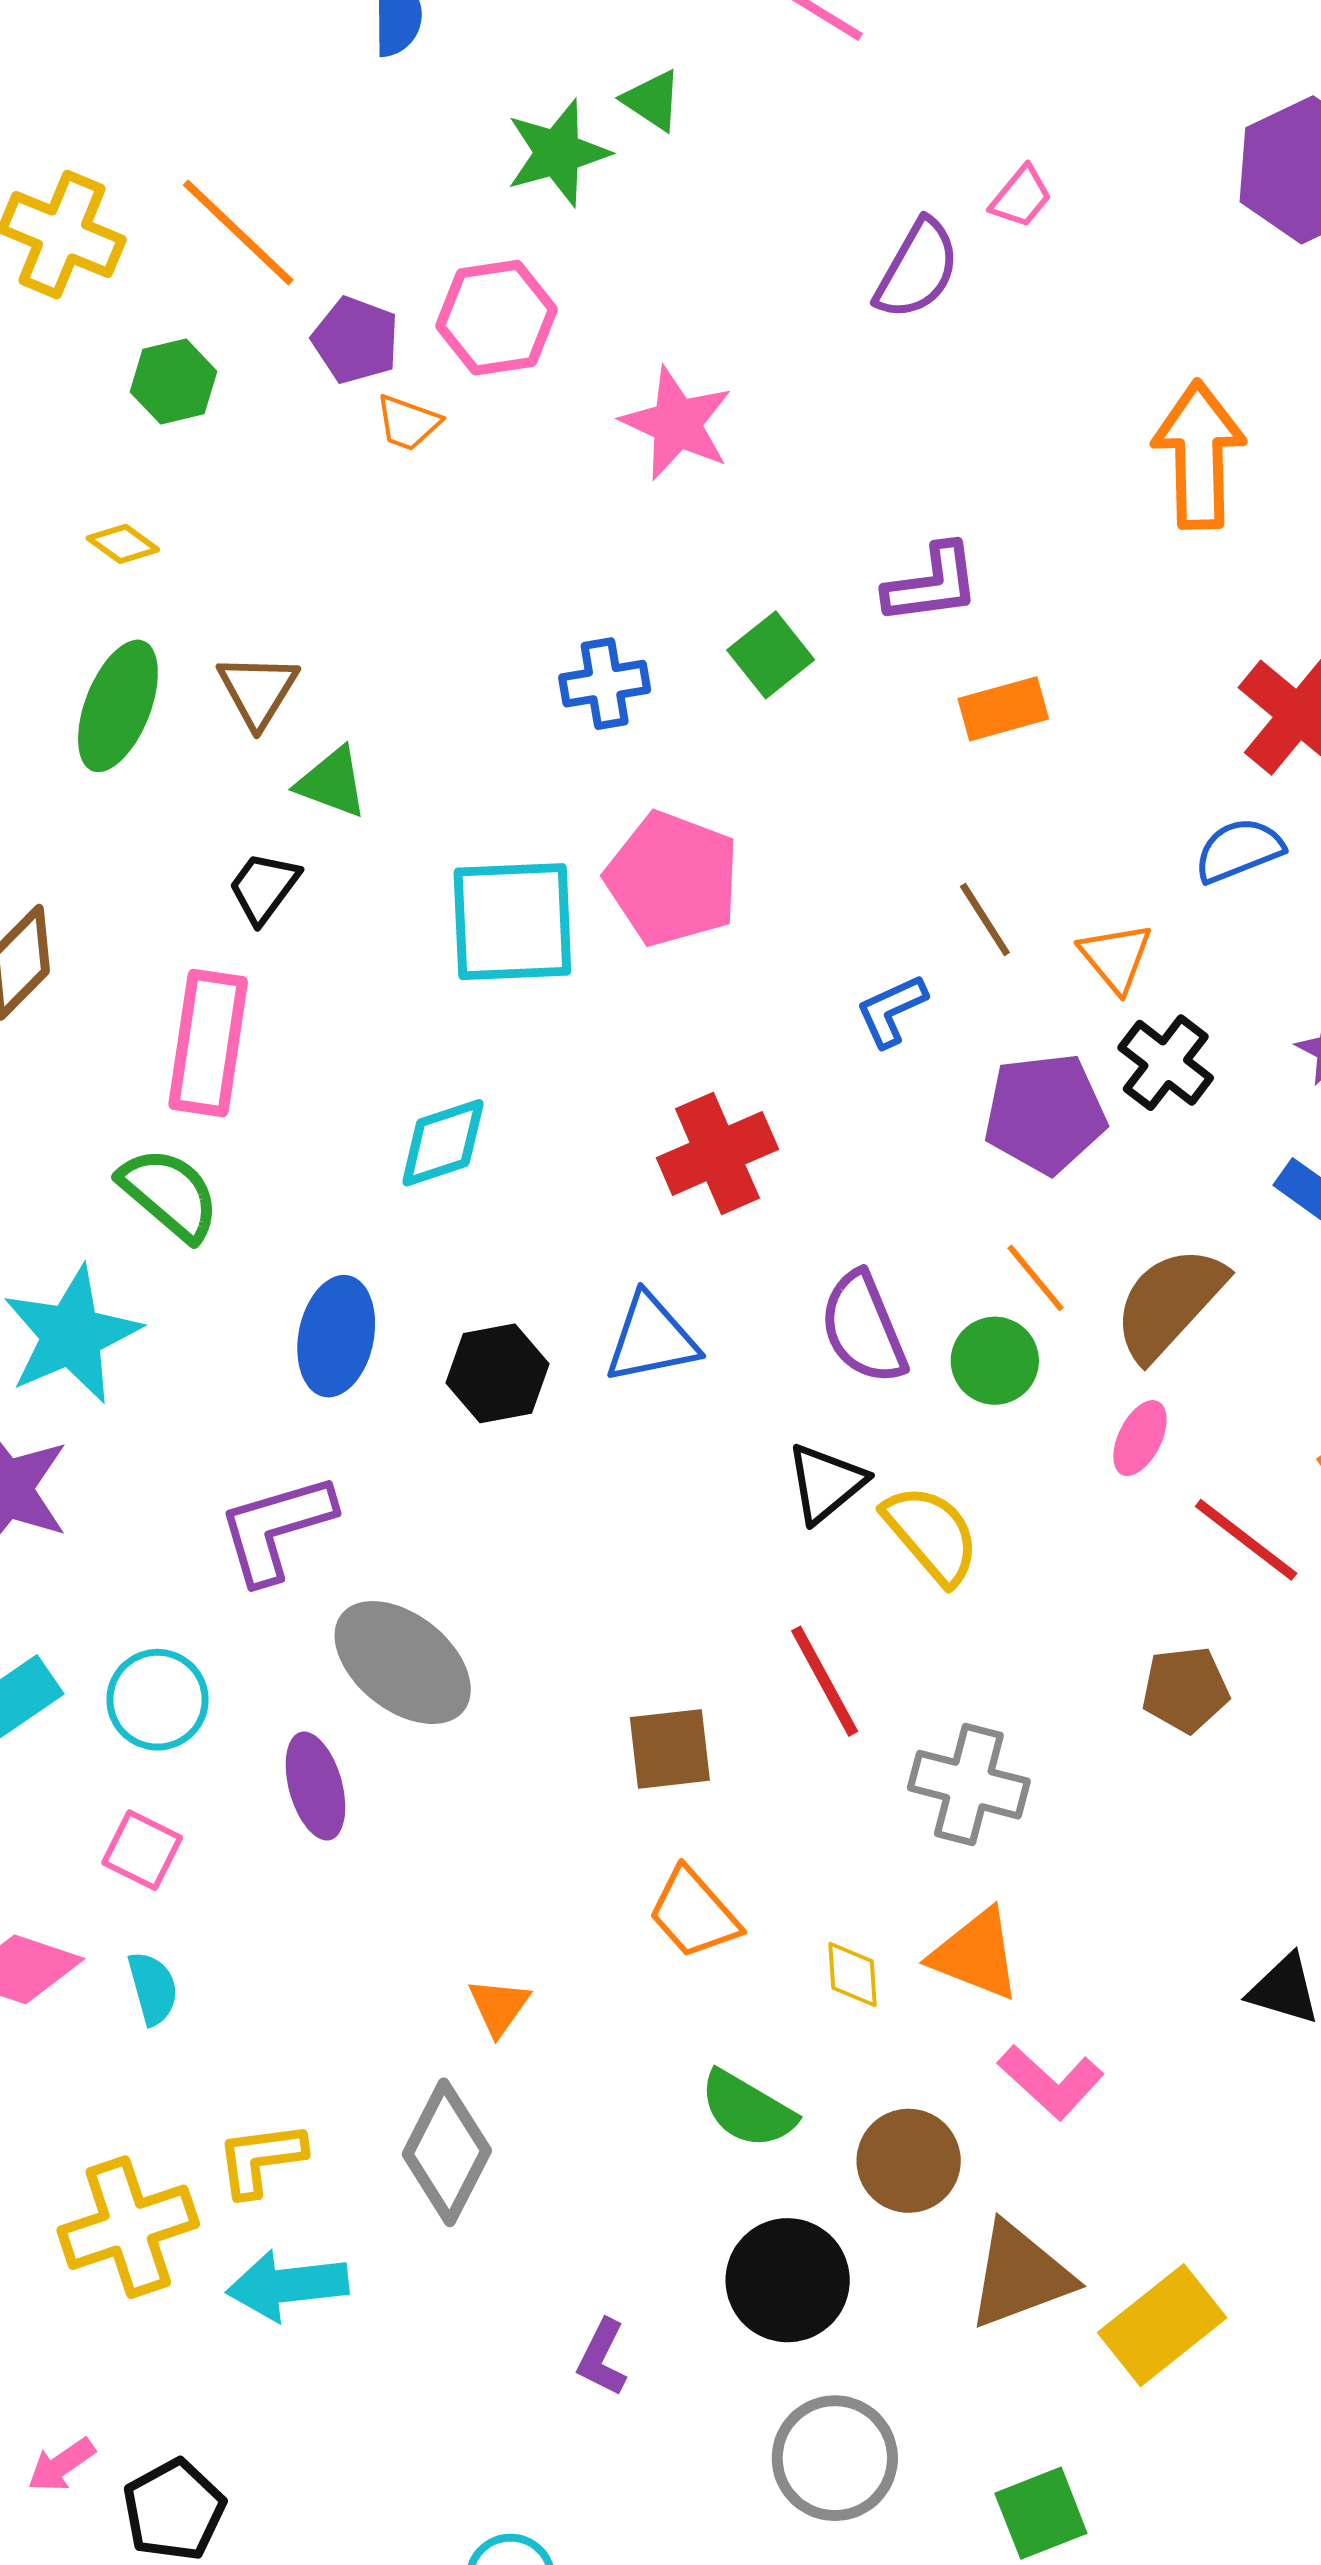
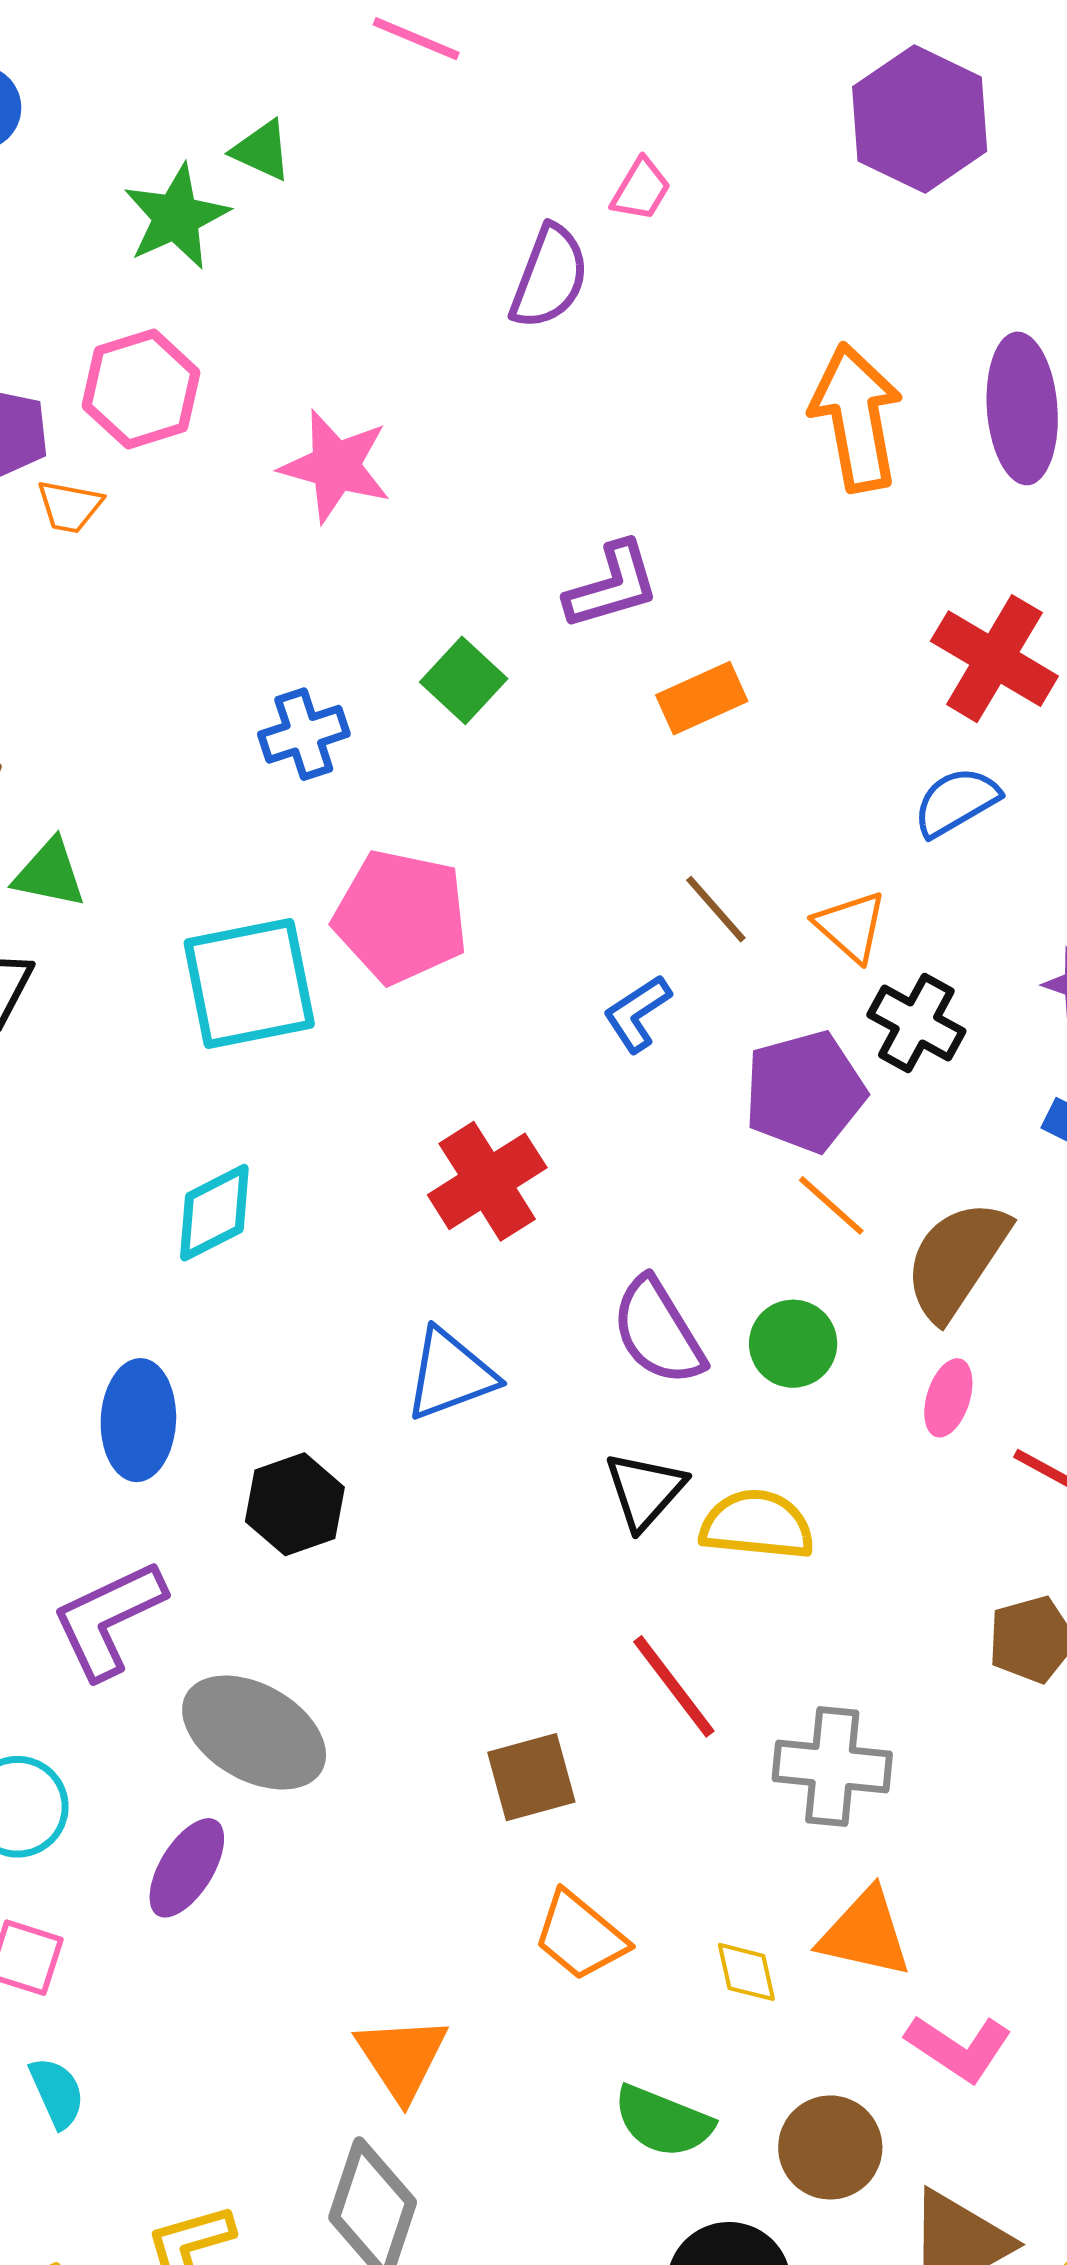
orange line: (1035, 1278) -> (831, 1205), moved
black hexagon: (497, 1373) -> (295, 1504), moved
yellow semicircle: (931, 1534) -> (757, 1525), turned -35
purple ellipse: (315, 1786) -> (187, 1868), turned 56
orange triangle: (499, 2007) -> (402, 2058), size x1.5

